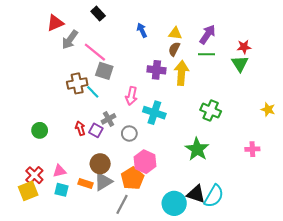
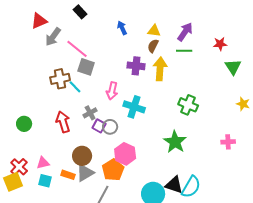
green triangle: (240, 64) -> (233, 67), moved
red arrow: (80, 128) -> (63, 122), size x1.5
purple square: (96, 130) -> (99, 126), moved

